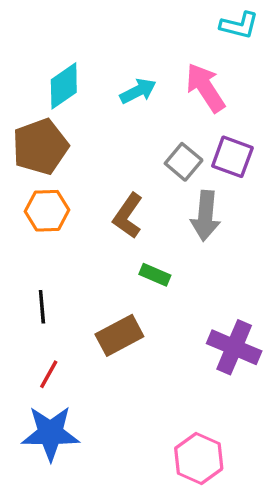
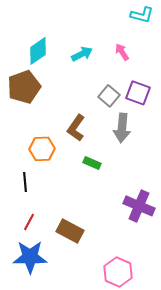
pink arrow: (205, 88) -> (122, 52), size x0.6
orange hexagon: (47, 211) -> (42, 149), moved
brown rectangle: (119, 335) -> (70, 231), moved, turned 56

